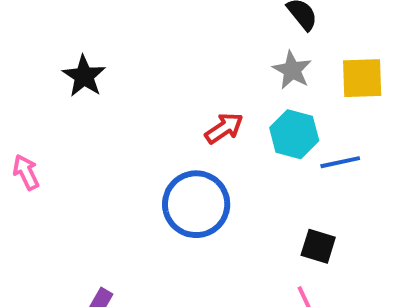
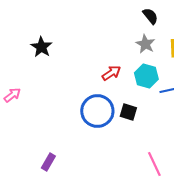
pink arrow: (26, 172) -> (12, 95), turned 78
black square: (318, 246) -> (128, 112), moved

